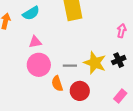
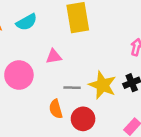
pink triangle: (35, 42) -> (54, 57), moved
pink circle: (39, 65) -> (19, 75), moved

